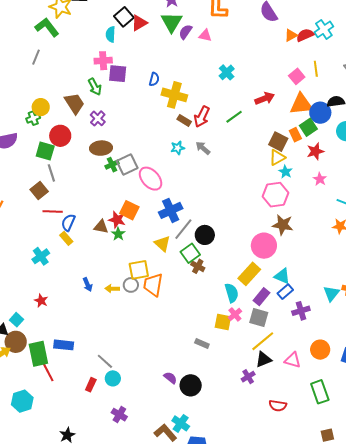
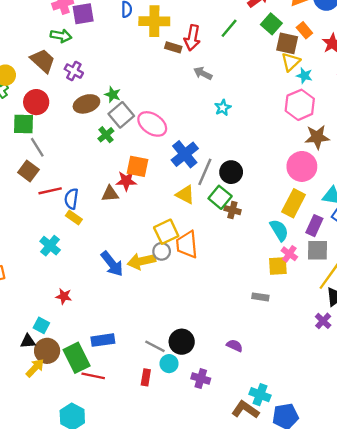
green arrow: (95, 87) -> (61, 36), turned -36
green square: (308, 127) -> (271, 24), moved
cyan star: (178, 148) -> (223, 108), moved
green cross: (112, 165) -> (106, 135), moved
green star: (118, 234) -> (113, 95), moved
blue arrow: (88, 284) -> (112, 264), size x1.6
yellow arrow: (112, 289) -> (141, 261), size x1.6
red line: (48, 372) -> (93, 376), turned -36
black circle: (191, 385) -> (182, 342), moved
purple cross: (119, 415) -> (201, 379), moved

